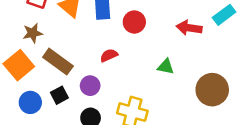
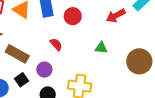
red arrow: (189, 28) -> (116, 16), turned -30
red semicircle: (109, 55) -> (56, 44), turned 80

